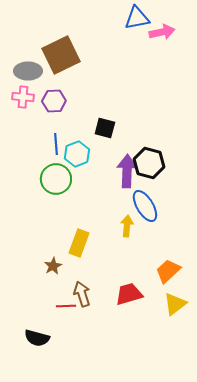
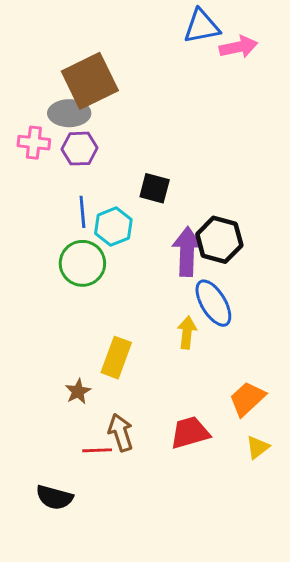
gray ellipse: (28, 71) -> (69, 113), moved
yellow triangle: (175, 304) -> (258, 447), size x0.7

